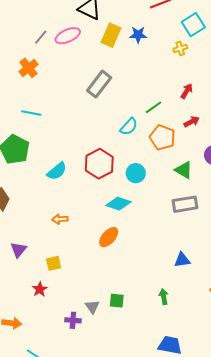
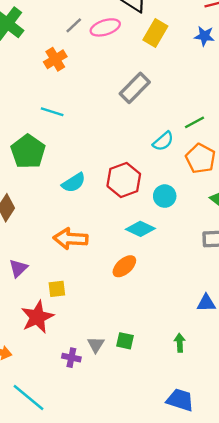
blue star: (138, 35) -> (204, 36), moved
orange arrow: (60, 219) -> (71, 239), size x1.8
red star: (40, 289) -> (37, 317), size x1.8

